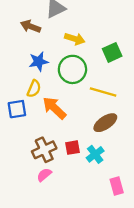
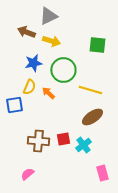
yellow arrow: (75, 39) -> (51, 41), moved
green square: (112, 52) -> (97, 45), moved, turned 30
orange arrow: (54, 108) -> (48, 93), moved, size x0.6
brown cross: (44, 150) -> (38, 141), turned 30
pink semicircle: (44, 175) -> (27, 174), moved

